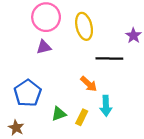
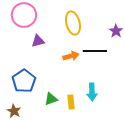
pink circle: (46, 17) -> (24, 15), moved
orange arrow: (89, 84) -> (71, 56), moved, turned -56
yellow rectangle: (82, 117) -> (71, 102), turned -32

